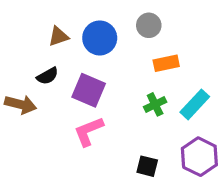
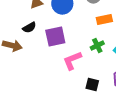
purple square: (89, 90) -> (55, 37), turned -35
pink L-shape: (89, 131) -> (72, 61), moved

